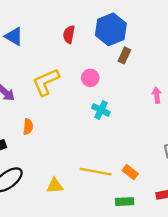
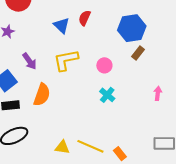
red semicircle: (69, 34) -> (85, 18), moved
blue triangle: (14, 36) -> (62, 25), moved
orange semicircle: (28, 127) -> (42, 95), size x1.6
yellow triangle: (55, 186) -> (62, 147), moved

